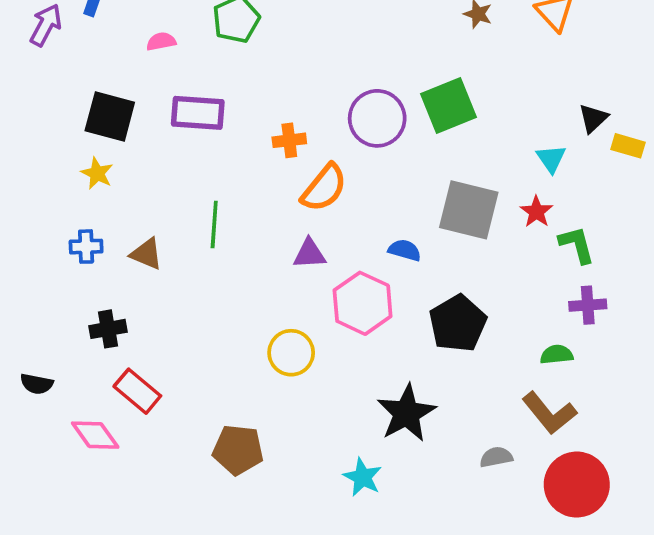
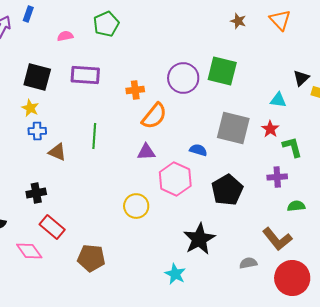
green square: (449, 106) -> (222, 71), turned 36
cyan triangle: (551, 159) -> (278, 100), turned -48
blue cross: (86, 247) -> (37, 131), moved
purple cross: (588, 305) -> (277, 177), moved
green semicircle: (557, 355) -> (296, 206), moved
brown pentagon: (238, 450) -> (91, 258), moved

